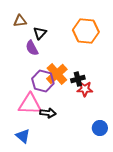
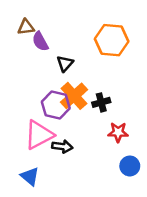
black triangle: (40, 33) -> (65, 63), moved
purple semicircle: (32, 48) -> (40, 41), moved
red star: (85, 89) -> (118, 132), moved
pink triangle: (30, 104) -> (39, 135), turned -30

